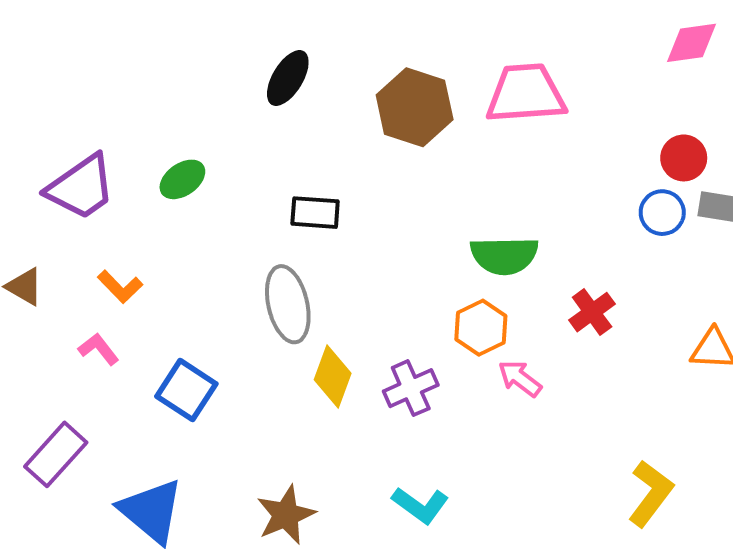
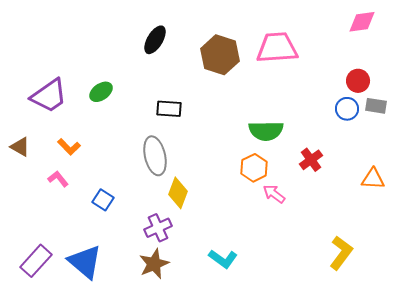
purple cross: (411, 388) -> (158, 228), moved
blue square: (186, 390) -> (103, 200), size x0.7
purple rectangle: (56, 454) -> (36, 261), moved

